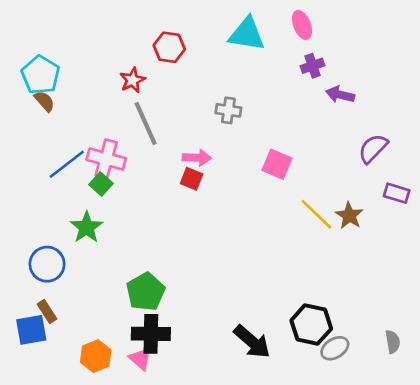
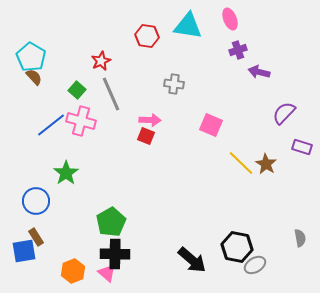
red hexagon: (169, 47) -> (147, 36), moved
green square: (101, 184) -> (77, 90), moved
gray semicircle: (393, 342) -> (300, 238), moved

